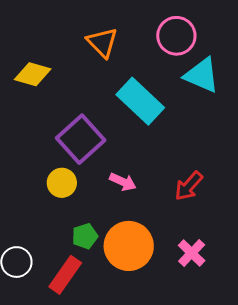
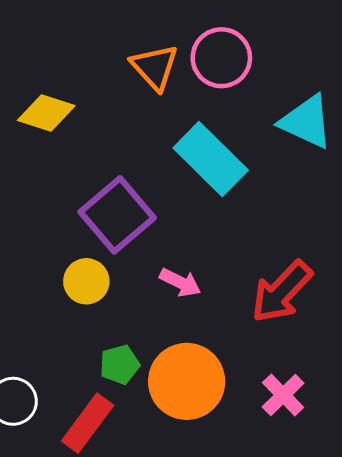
pink circle: (176, 36) -> (221, 58), moved
red arrow: (189, 186) -> (282, 292), size x1.4

